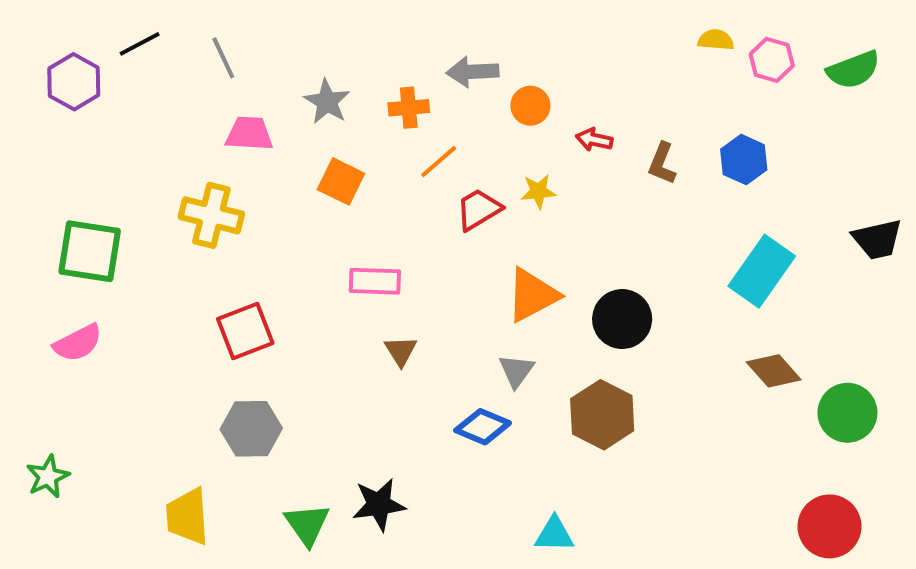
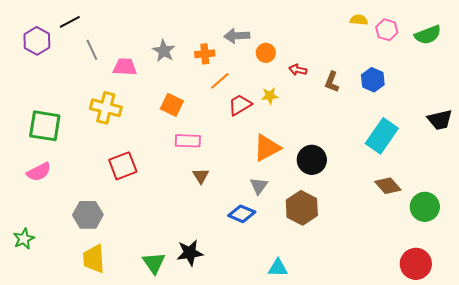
gray line: (223, 58) -> (92, 50), moved
orange square: (341, 181) -> (172, 105), moved
gray hexagon: (251, 429) -> (88, 215), moved

